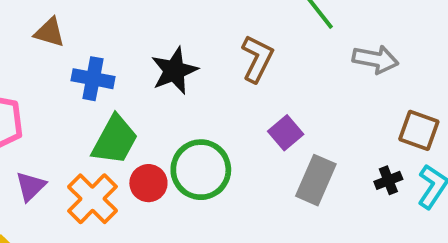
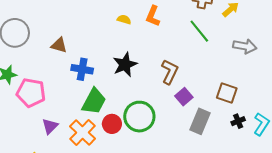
brown L-shape: (257, 59) -> (170, 72), moved
gray arrow: (375, 59) -> (245, 46), moved
brown square: (419, 130) -> (227, 93), moved

